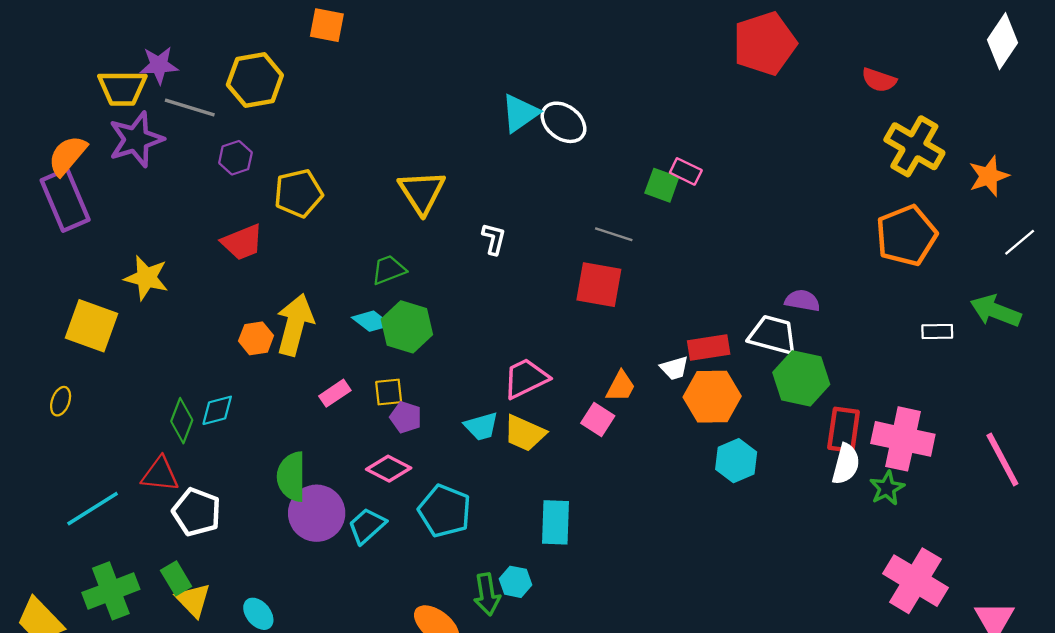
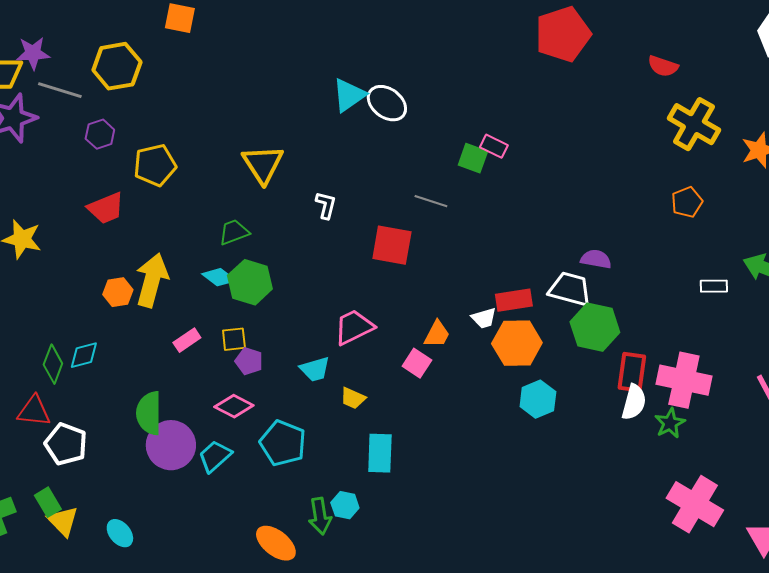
orange pentagon: (906, 235) -> (687, 202), size x0.6
red square: (599, 285) -> (392, 245), moved
yellow trapezoid: (525, 433) -> (353, 398), moved, size x0.7

